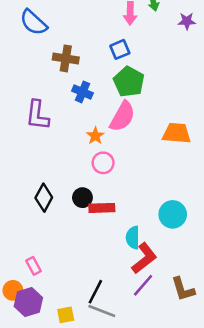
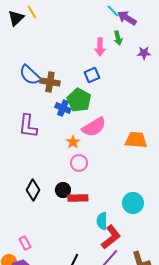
blue semicircle: (34, 22) -> (30, 75), moved
green pentagon: (129, 82) -> (79, 100), moved
pink semicircle: (122, 116) -> (94, 127), turned 30

